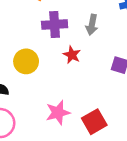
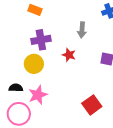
purple cross: (55, 25) -> (41, 40), moved
pink star: (58, 113) -> (38, 95), moved

